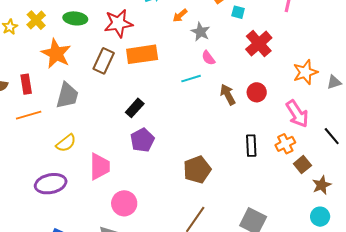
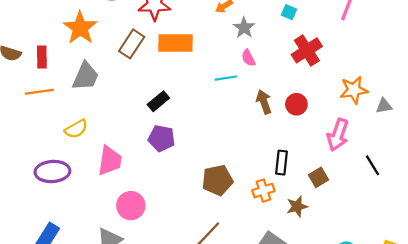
pink arrow: (297, 114) -> (338, 135), turned 44
purple pentagon: (142, 140) -> (162, 138), turned 30
orange cross: (285, 144) -> (263, 191), moved
brown square: (302, 165) -> (319, 177), moved
brown star: (322, 185) -> (297, 206), moved

